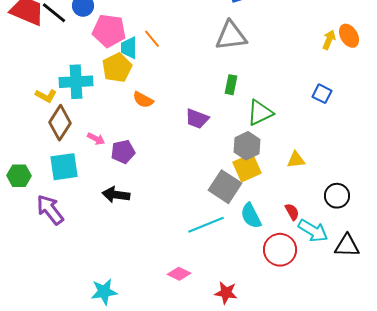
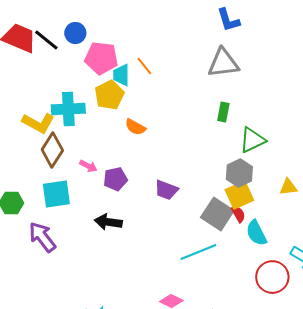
yellow L-shape: (46, 96) -> (38, 123), size x1.5
purple trapezoid: (197, 119) -> (166, 190), moved
red semicircle: (292, 212) -> (238, 214), moved
cyan semicircle: (251, 216) -> (256, 233), moved

